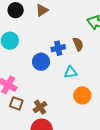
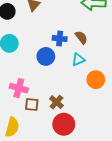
brown semicircle: (78, 44) -> (81, 37), moved
blue cross: (58, 48) -> (60, 39), turned 32

